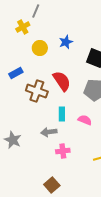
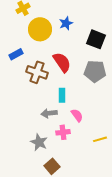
yellow circle: (40, 48) -> (40, 29), size x1.5
pink semicircle: (85, 120) -> (77, 115), moved, turned 32
gray star: (13, 140) -> (39, 142), moved

